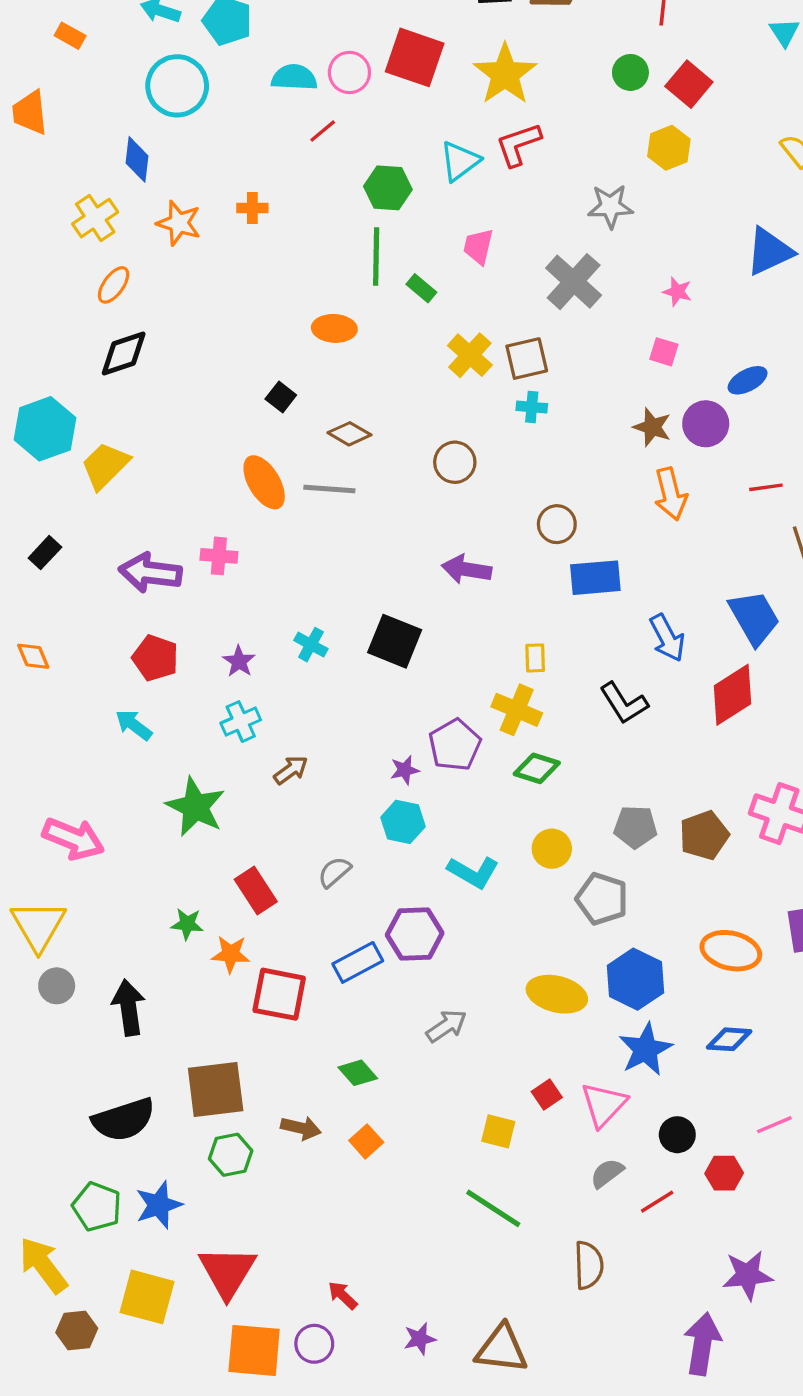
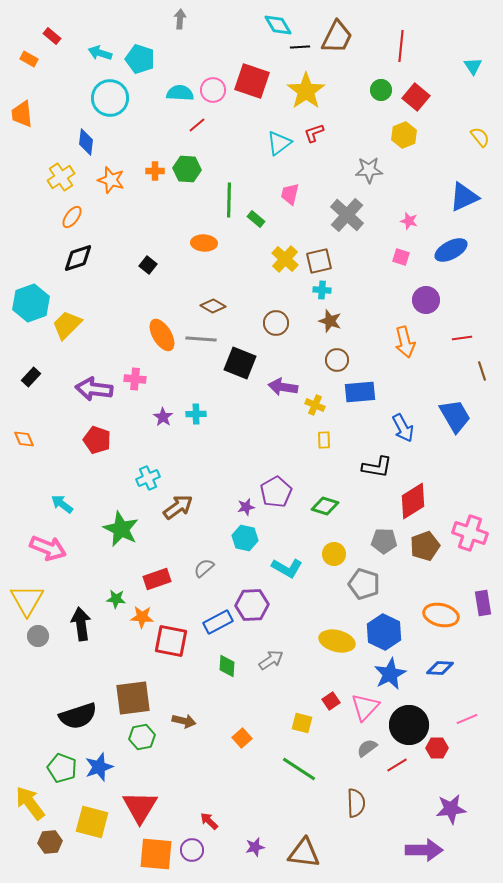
orange rectangle: (70, 36) -> (29, 59), moved
red L-shape: (518, 144) -> (314, 133), size x0.7
green hexagon: (388, 188) -> (187, 169), moved
blue ellipse: (748, 380) -> (451, 250), moved, size x1.4
black square: (281, 397) -> (148, 265), moved
brown star: (652, 427) -> (330, 321), moved
black square: (395, 641) -> (240, 363), moved
cyan cross: (311, 645) -> (196, 414), moved, turned -30
purple star: (239, 661) -> (163, 417), moved
red diamond: (732, 695) -> (413, 501), moved
black L-shape: (624, 703) -> (377, 467), turned -48
yellow cross: (517, 710) -> (315, 405), moved, size x0.7
cyan arrow: (134, 725) -> (62, 504), moved
brown arrow: (291, 770) -> (178, 507), size x1.4
red rectangle: (256, 890) -> (157, 579), turned -76
black arrow: (129, 1008) -> (81, 624), moved
green diamond: (358, 1073) -> (227, 666), moved, turned 45
black circle: (677, 1135) -> (409, 725), size x1.8
orange square: (366, 1141) -> (242, 738), moved
purple arrow: (702, 1344) -> (424, 850), turned 81

